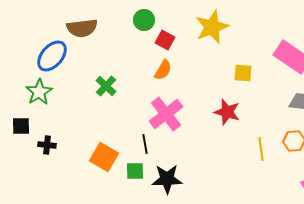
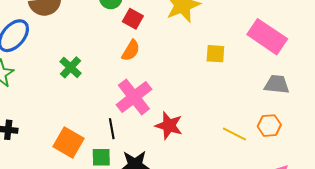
red star: (227, 112) -> (169, 126), moved
yellow line: (261, 149) -> (234, 134), turned -55

